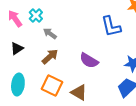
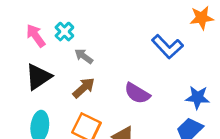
blue L-shape: (111, 26) -> (167, 47), turned -30
black triangle: (17, 48) -> (38, 77), size x1.5

